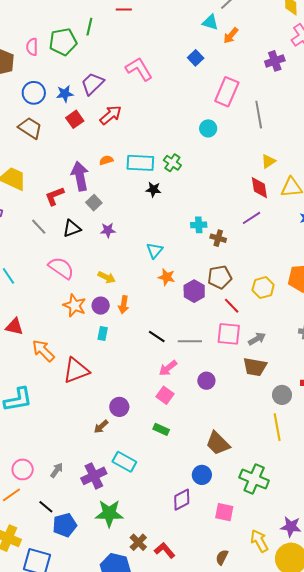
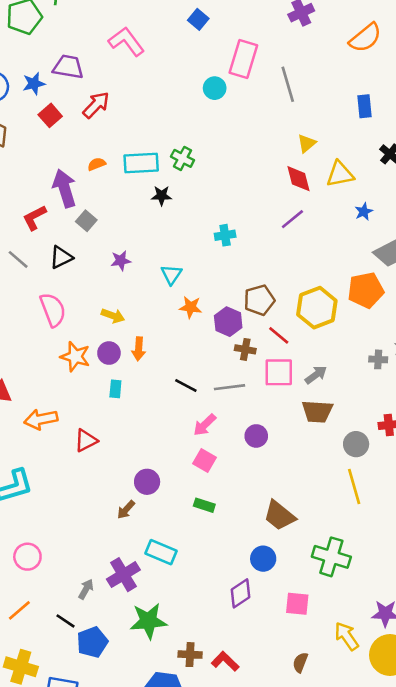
purple trapezoid: (92, 84) -> (68, 67), turned 60
cyan circle: (208, 128) -> (215, 88), moved
purple star: (108, 230) -> (121, 261), moved
brown cross: (218, 238) -> (245, 349), moved
pink semicircle: (61, 268) -> (53, 310), turned 40
yellow hexagon: (263, 288) -> (317, 308), size x1.4
orange arrow: (43, 351) -> (41, 419), turned -50
red triangle: (76, 370) -> (86, 440), size x0.7
pink circle: (23, 469) -> (27, 557), moved
gray arrow: (57, 470) -> (86, 589), moved
brown cross: (138, 542) -> (190, 655), turned -36

